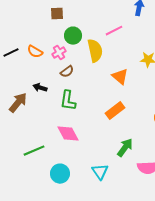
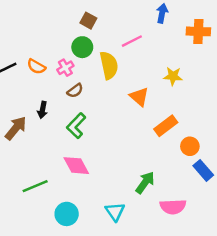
brown square: (57, 14) -> (88, 21), moved, turned 32
black arrow: (40, 88) -> (42, 110), turned -96
green L-shape: (68, 101) -> (76, 126), turned 35
orange rectangle: (115, 111) -> (166, 126), moved

